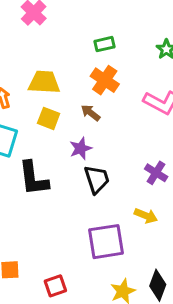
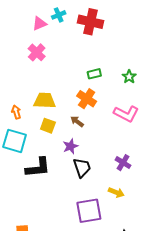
green rectangle: (105, 44) -> (94, 74), moved
black L-shape: (33, 178) -> (38, 168), turned -88

